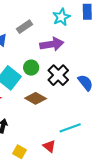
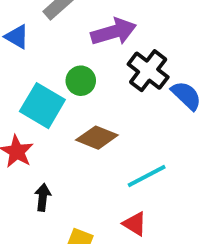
black cross: (58, 75) -> (148, 71), moved
cyan line: (70, 128) -> (147, 176), moved

